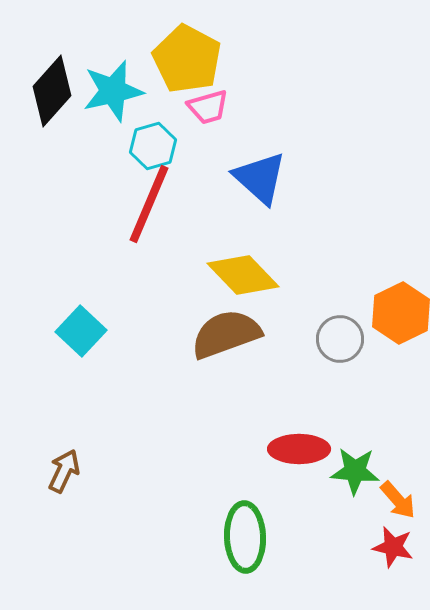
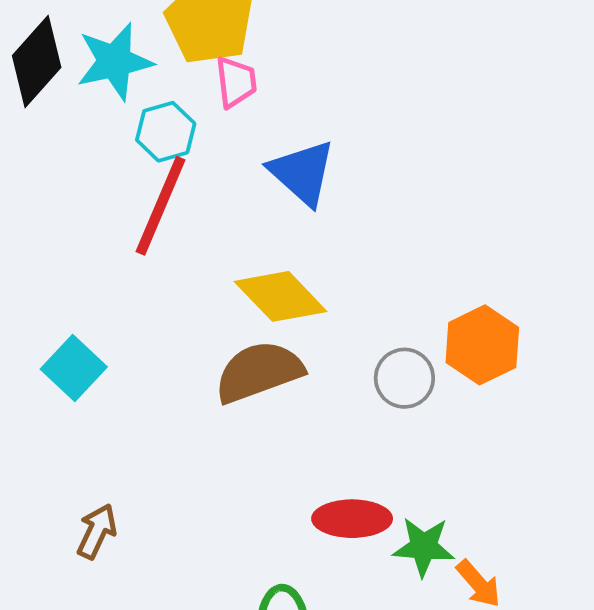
pink trapezoid: (208, 107) -> (236, 82), turned -81
brown arrow: (64, 471) -> (97, 531), moved

